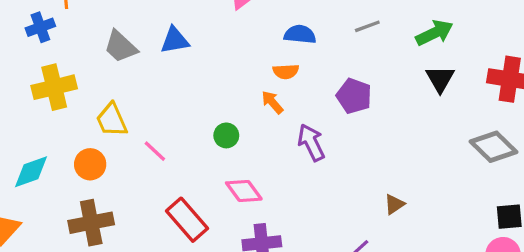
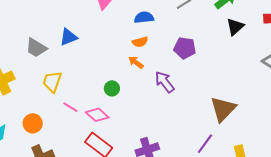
black triangle: (440, 79) -> (235, 27), turned 30
yellow trapezoid: (112, 120) -> (52, 82), moved, turned 55
pink diamond: (244, 191) -> (97, 115), moved
brown triangle: (394, 204) -> (223, 109), size x2.0

